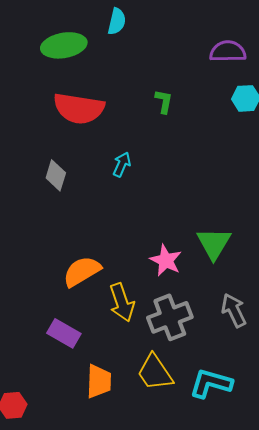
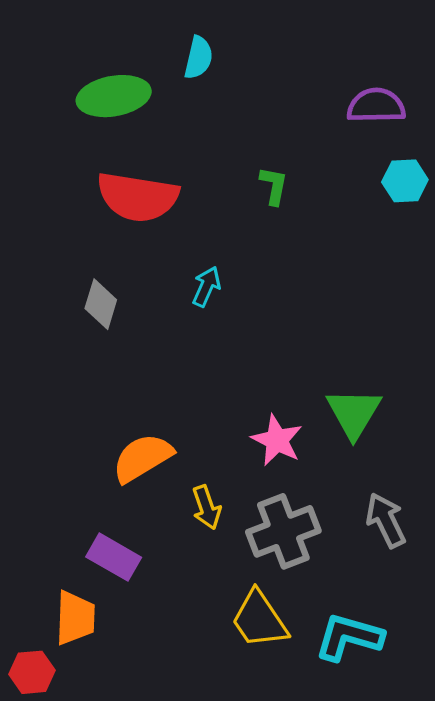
yellow arrow: (122, 302) -> (206, 507), size x0.7
orange trapezoid: (99, 381) -> (75, 618), moved

